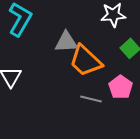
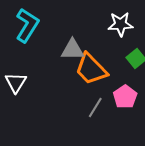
gray line: (91, 99) -> (95, 108), turned -75

